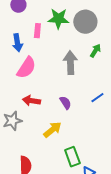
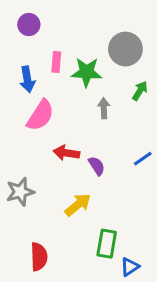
green star: (58, 19) -> (87, 72), moved
gray arrow: (70, 63) -> (104, 108), size x0.6
red arrow: (31, 101) -> (66, 153), moved
green rectangle: (72, 157) -> (107, 244), turned 30

